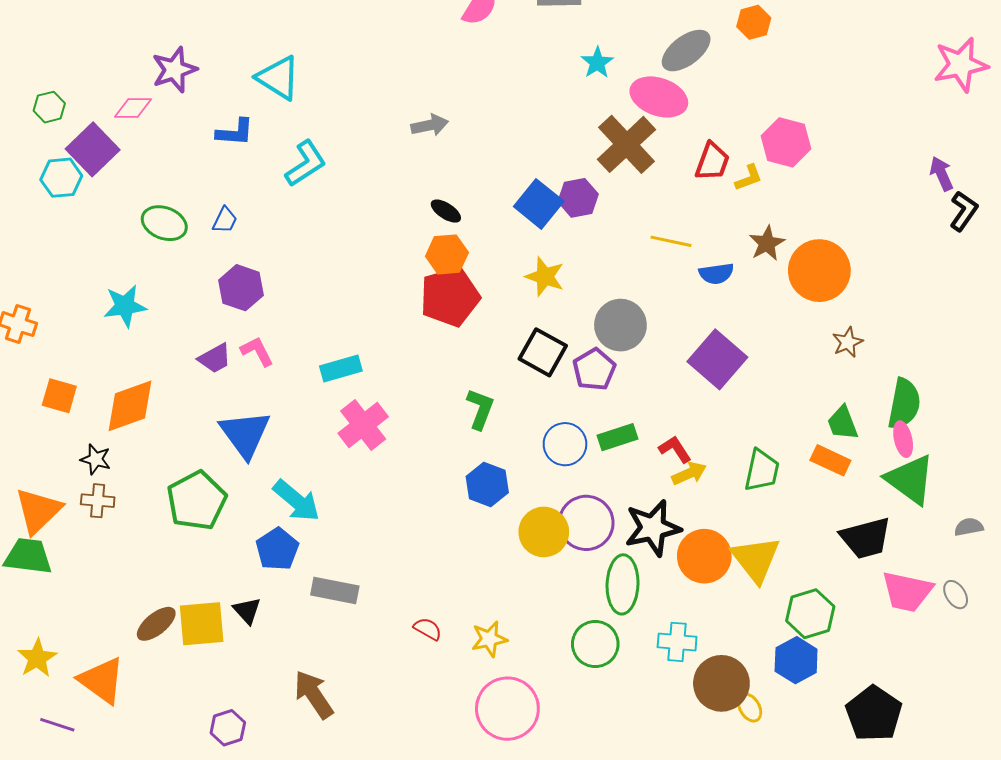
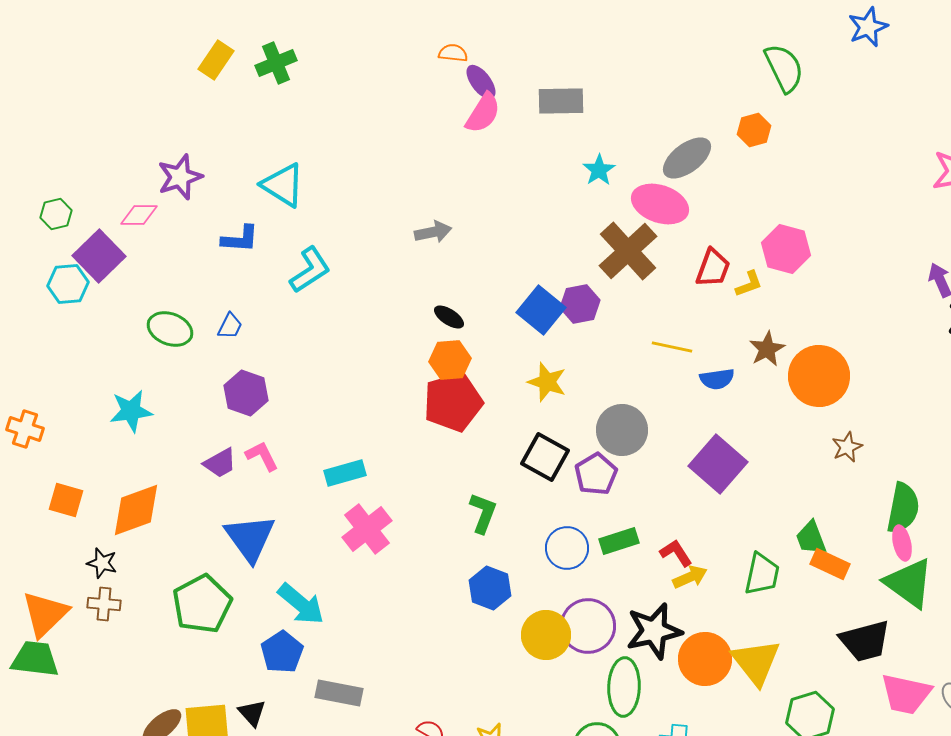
green trapezoid: (843, 423) -> (811, 538), moved

